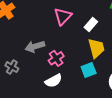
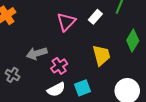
white rectangle: (91, 25) -> (95, 17), moved
cyan square: (89, 70) -> (83, 88), moved

